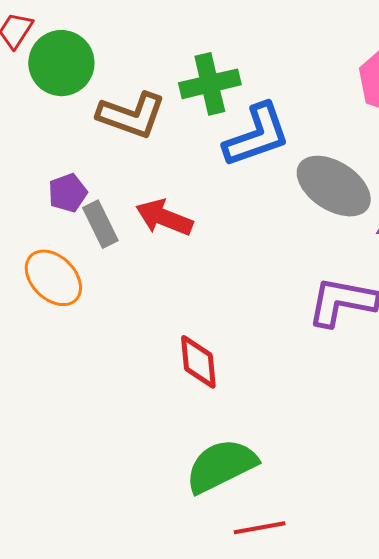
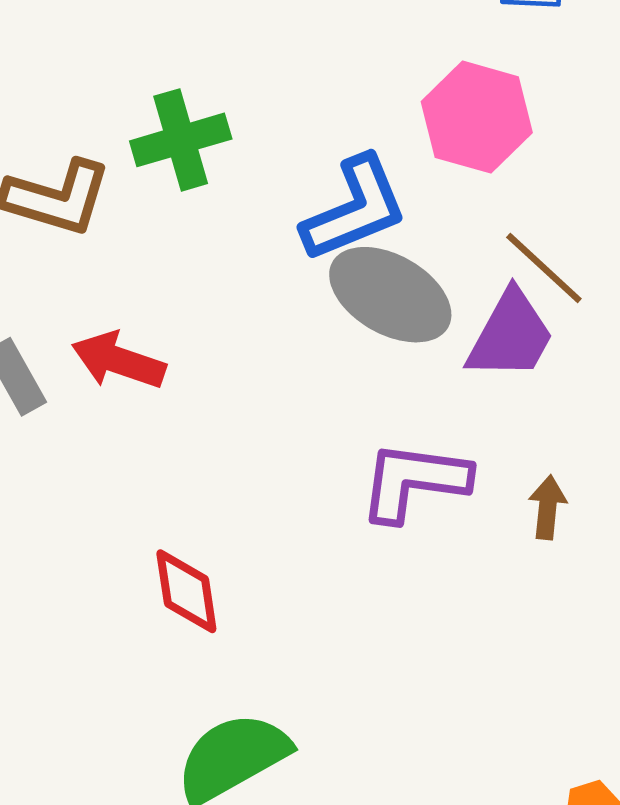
blue L-shape: (257, 135) -> (355, 209), moved

